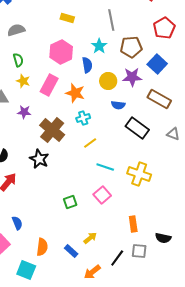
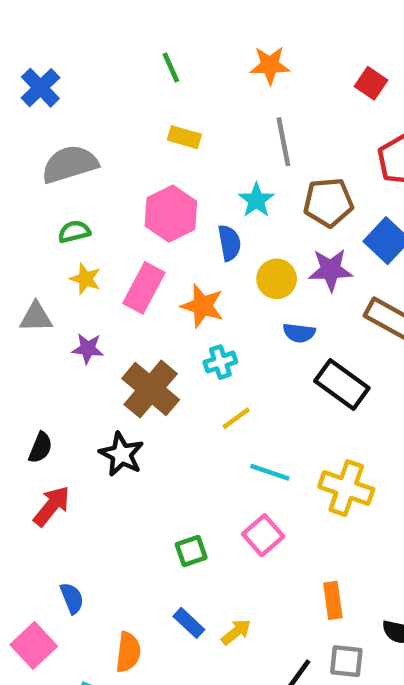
gray semicircle: (16, 30) -> (70, 164), size x1.4
green semicircle: (18, 60) -> (74, 232), turned -88
blue rectangle: (71, 251) -> (189, 623), moved

